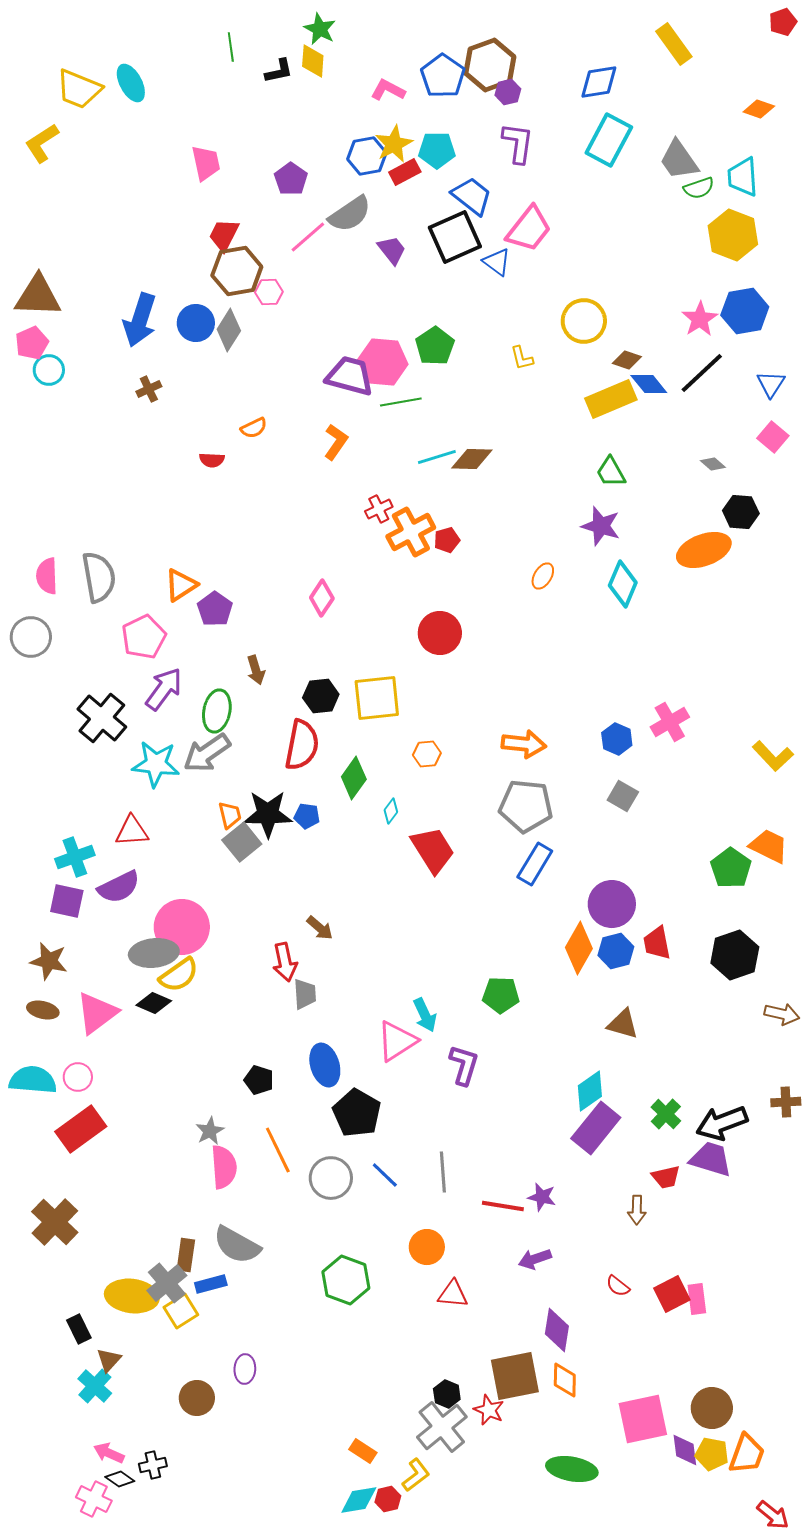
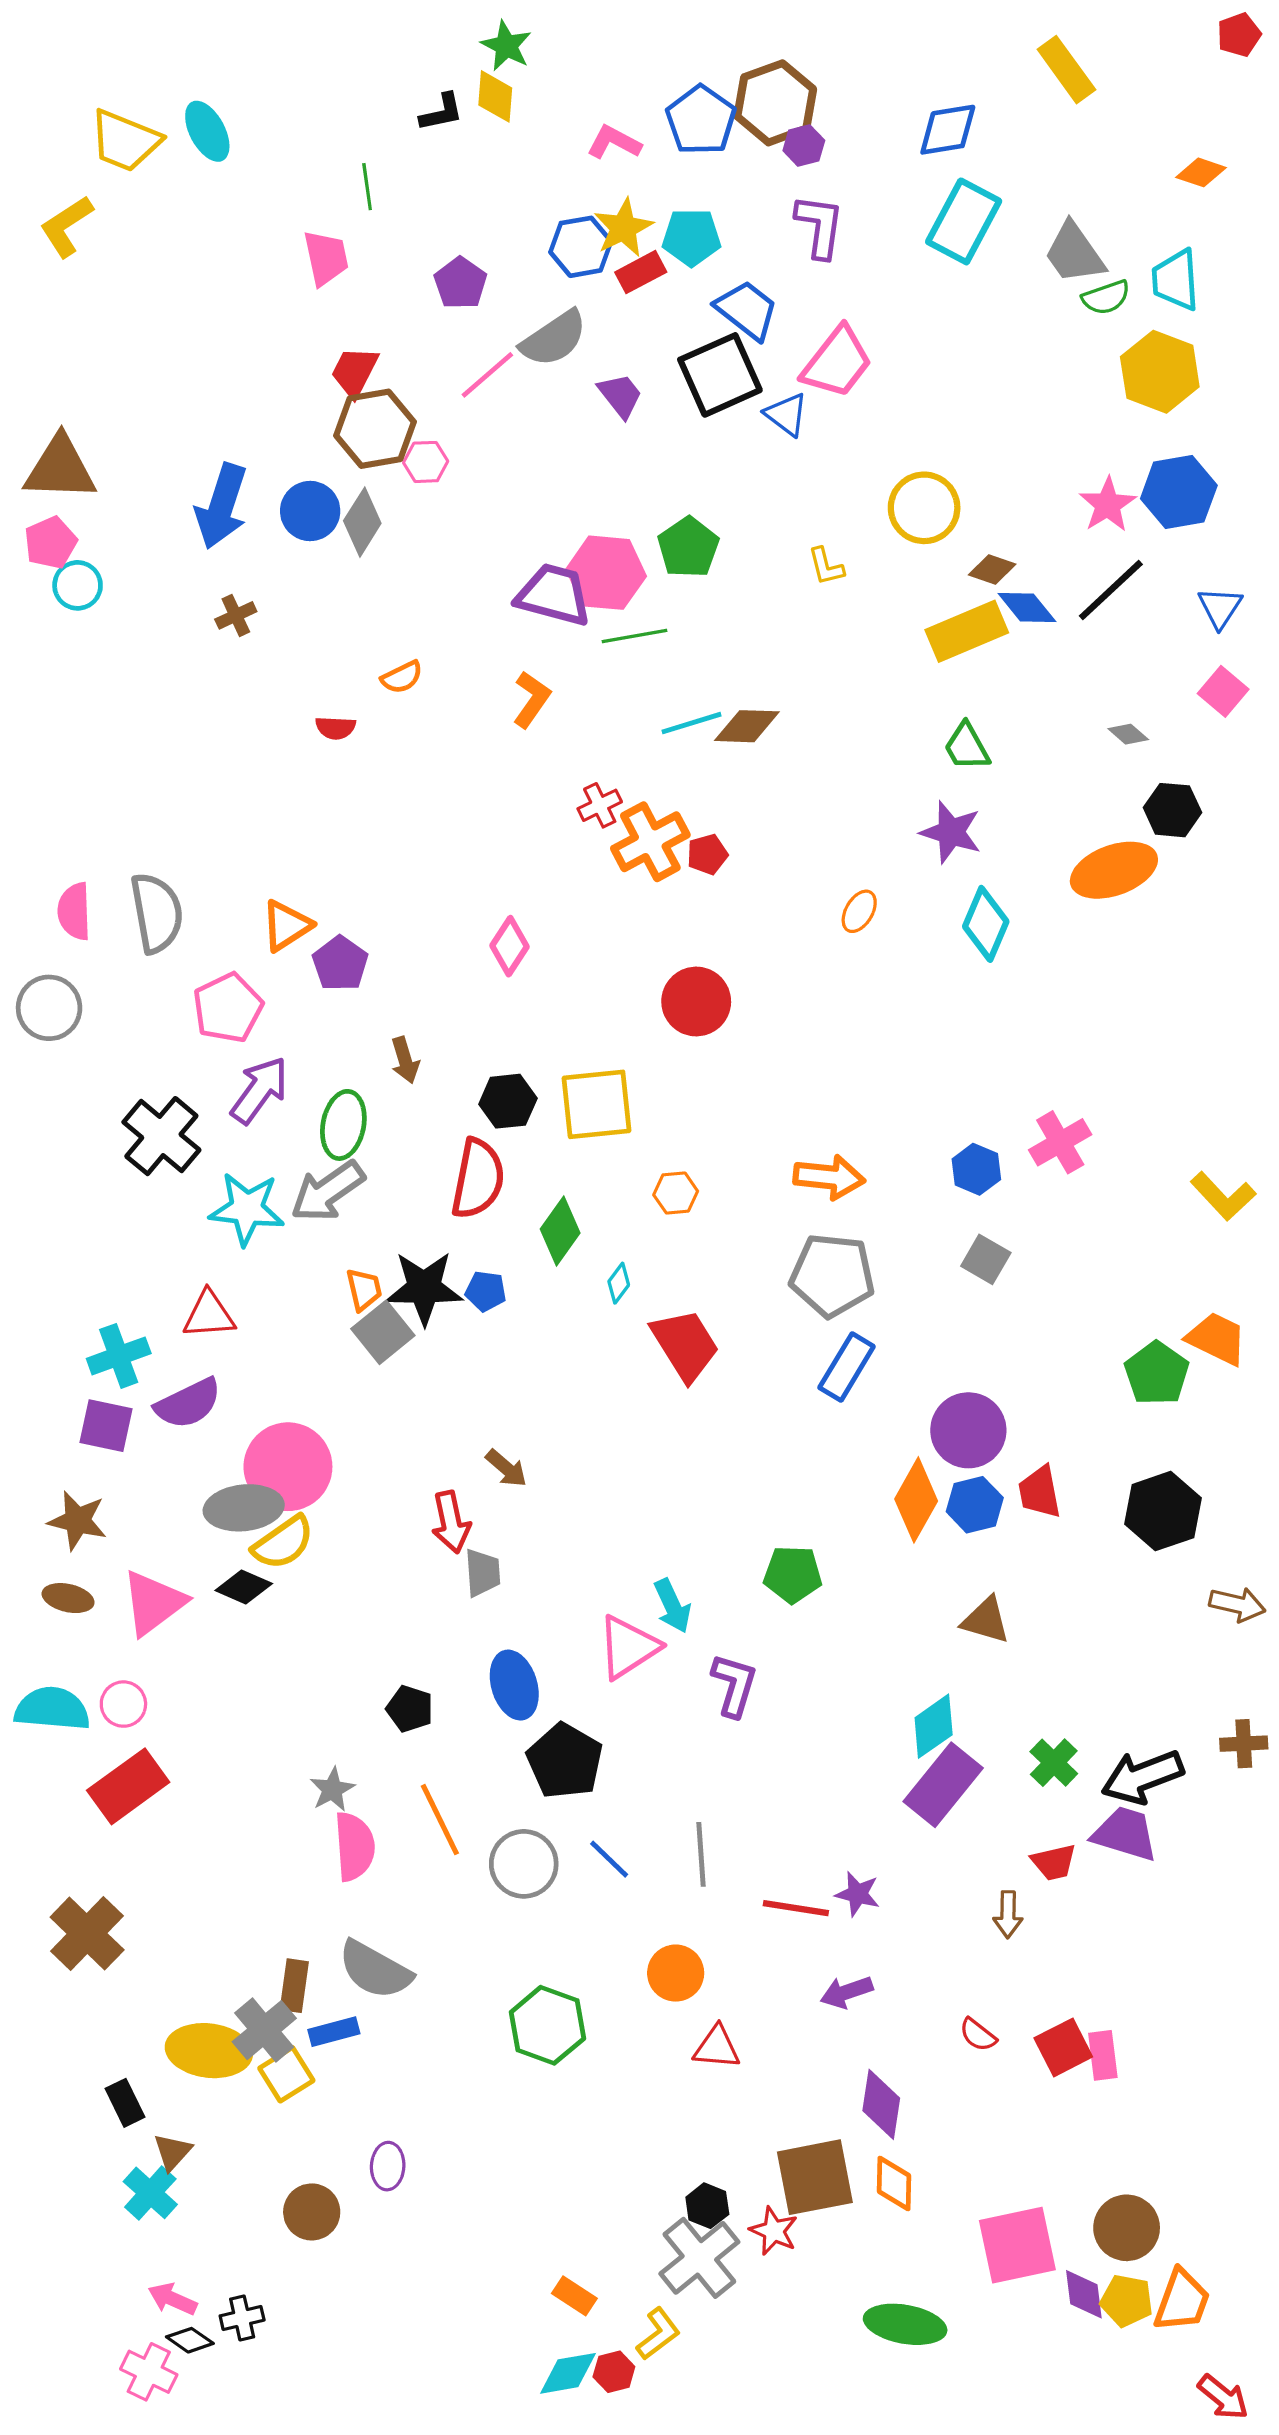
green line: (231, 47) -> (367, 187), moved

